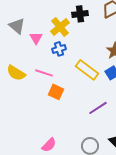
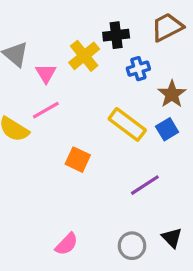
blue cross: (59, 49) -> (138, 69), moved
pink line: (44, 73) -> (46, 110), moved, turned -48

